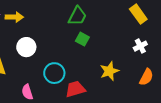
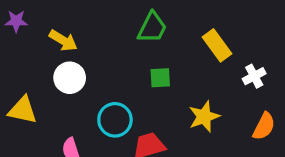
yellow rectangle: (138, 14) -> (217, 45), moved
yellow arrow: (14, 17) -> (63, 40), moved, turned 30
green square: (82, 39) -> (160, 78), moved, turned -32

